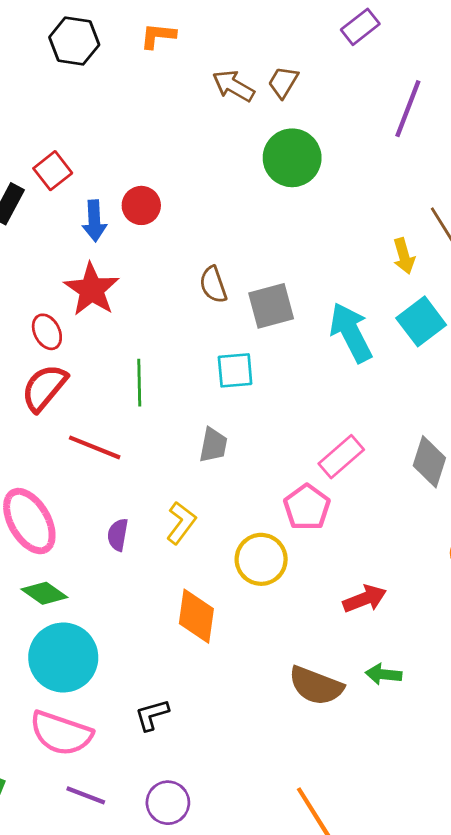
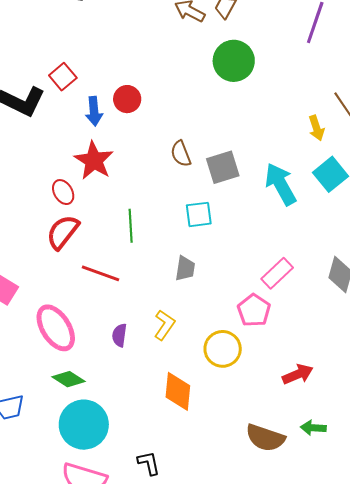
black L-shape: (152, 715) -> (149, 463), turned 96

